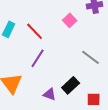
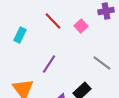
red line: (35, 31) -> (53, 21), moved

